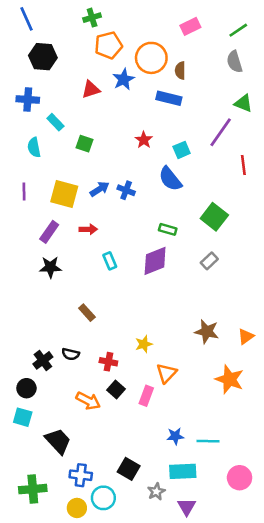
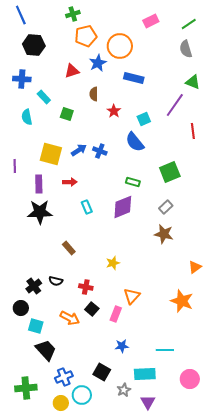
brown semicircle: (180, 71) -> (94, 94), moved
purple line: (24, 192) -> (15, 166), moved
green square: (214, 217) -> (170, 172), turned 30
purple rectangle: (49, 232) -> (39, 184), turned -36
black star: (50, 267) -> (40, 212), size x1.4
brown star: (207, 331) -> (164, 234), moved
yellow star: (144, 344) -> (113, 263), moved
cyan square: (23, 417) -> (36, 326), moved
blue star: (175, 436) -> (122, 346), moved
blue cross: (81, 475) -> (64, 377), turned -30

